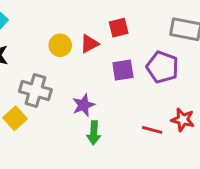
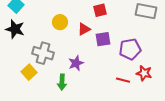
red triangle: (89, 44) -> (84, 29), moved
purple pentagon: (162, 67) -> (130, 49), moved, turned -30
green arrow: (94, 133) -> (62, 82), moved

